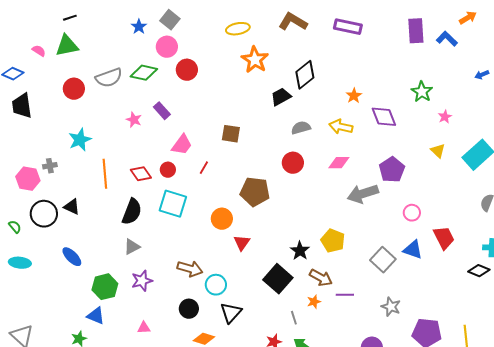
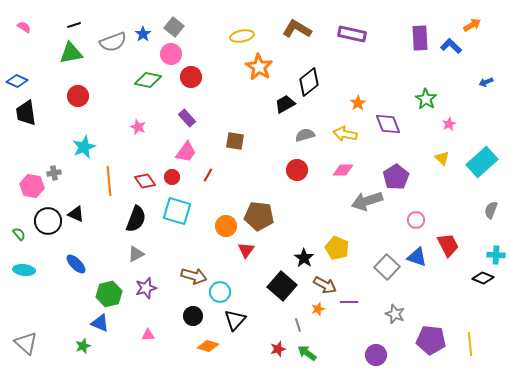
pink semicircle: (39, 51) -> (24, 27), moved
gray semicircle: (109, 78) -> (113, 42), moved
purple rectangle: (162, 111) -> (187, 118), moved
brown pentagon: (255, 192) -> (259, 216), moved

